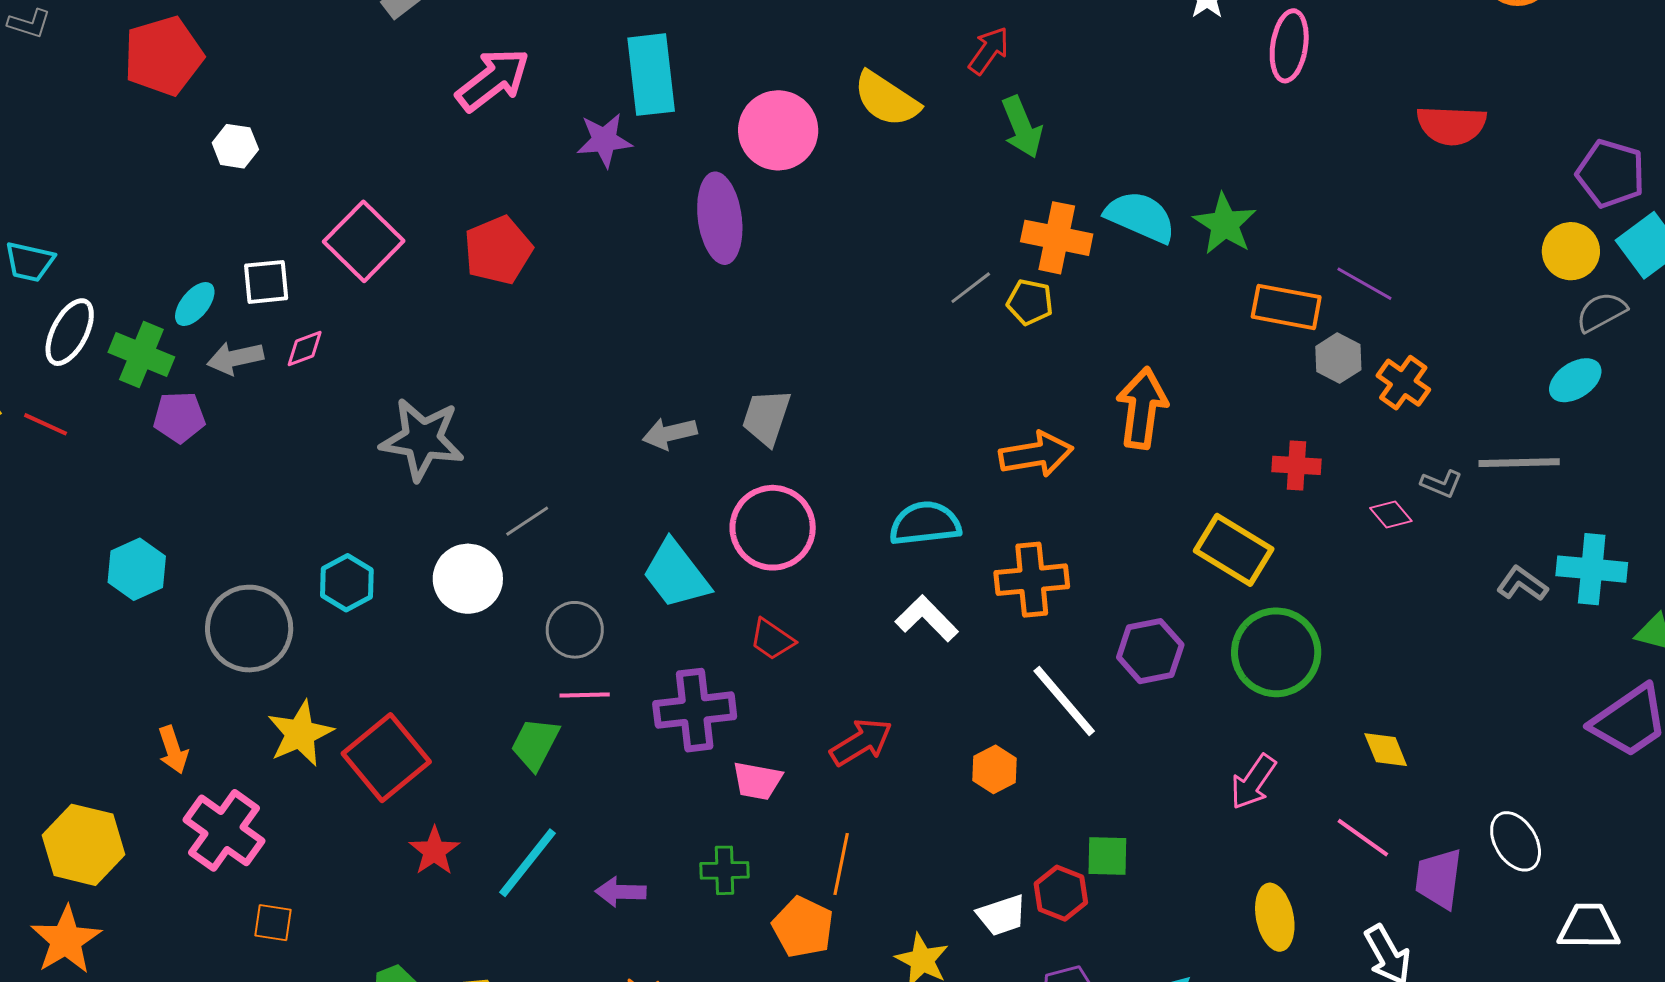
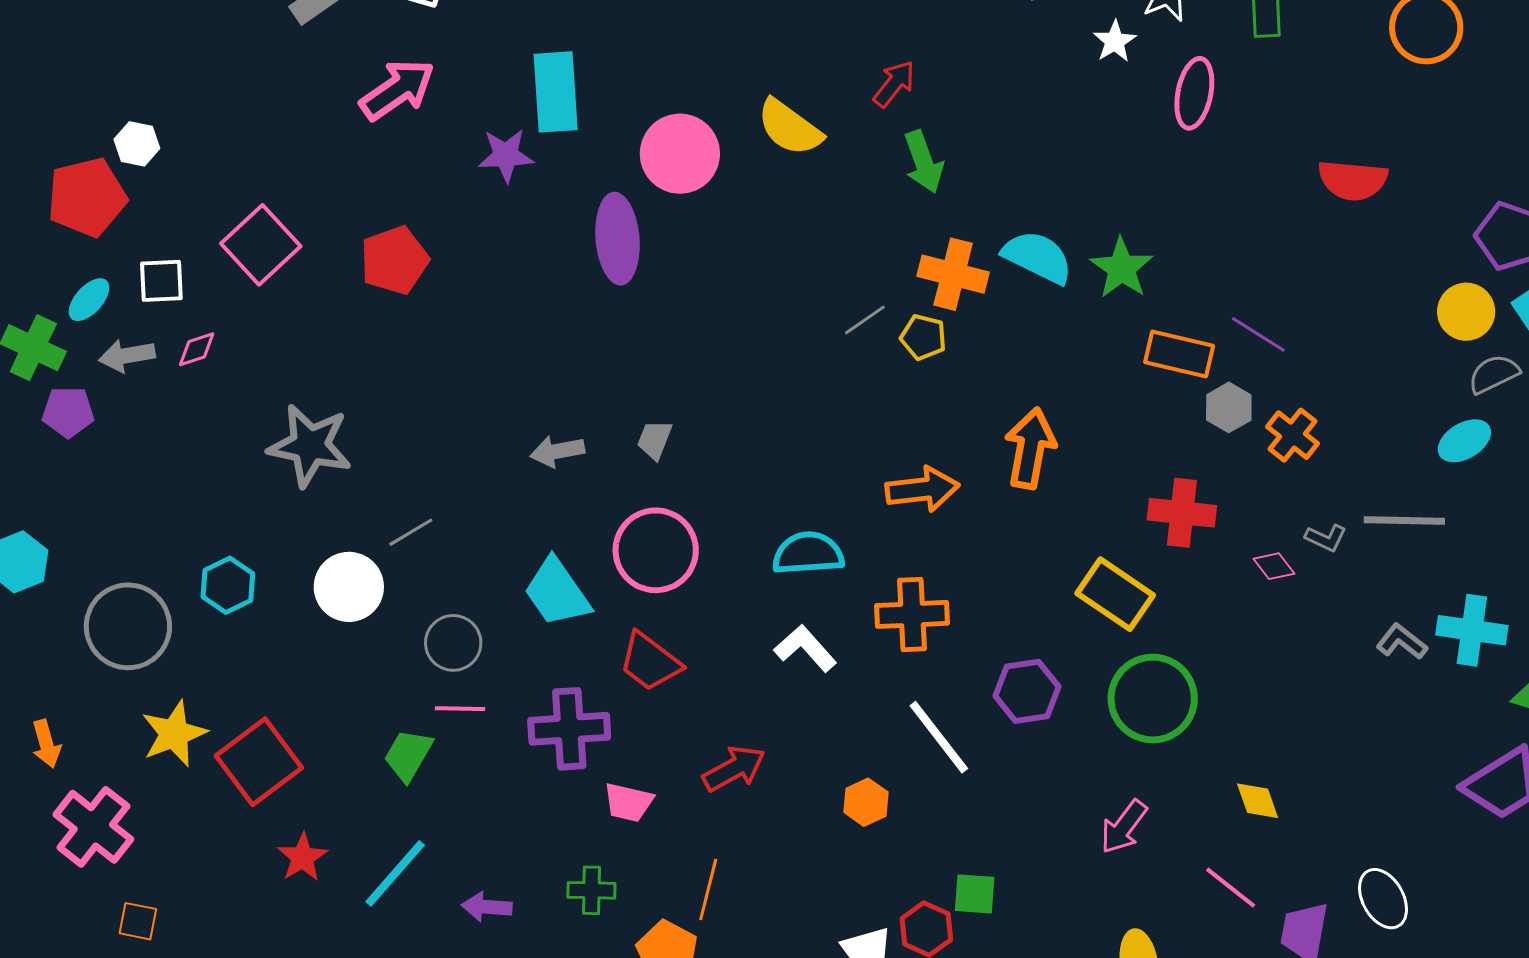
red pentagon: (163, 56) -> (87, 197), moved
gray trapezoid: (766, 417) -> (655, 440), size x0.7
red cross: (1297, 465) -> (1182, 513), size x1.4
red trapezoid: (772, 639) -> (650, 662), size x1.4

